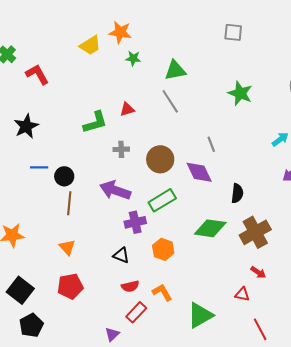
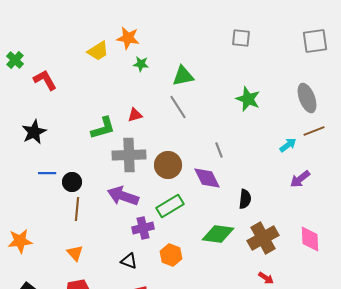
gray cross: (121, 149) -> (129, 155), size x2.0

